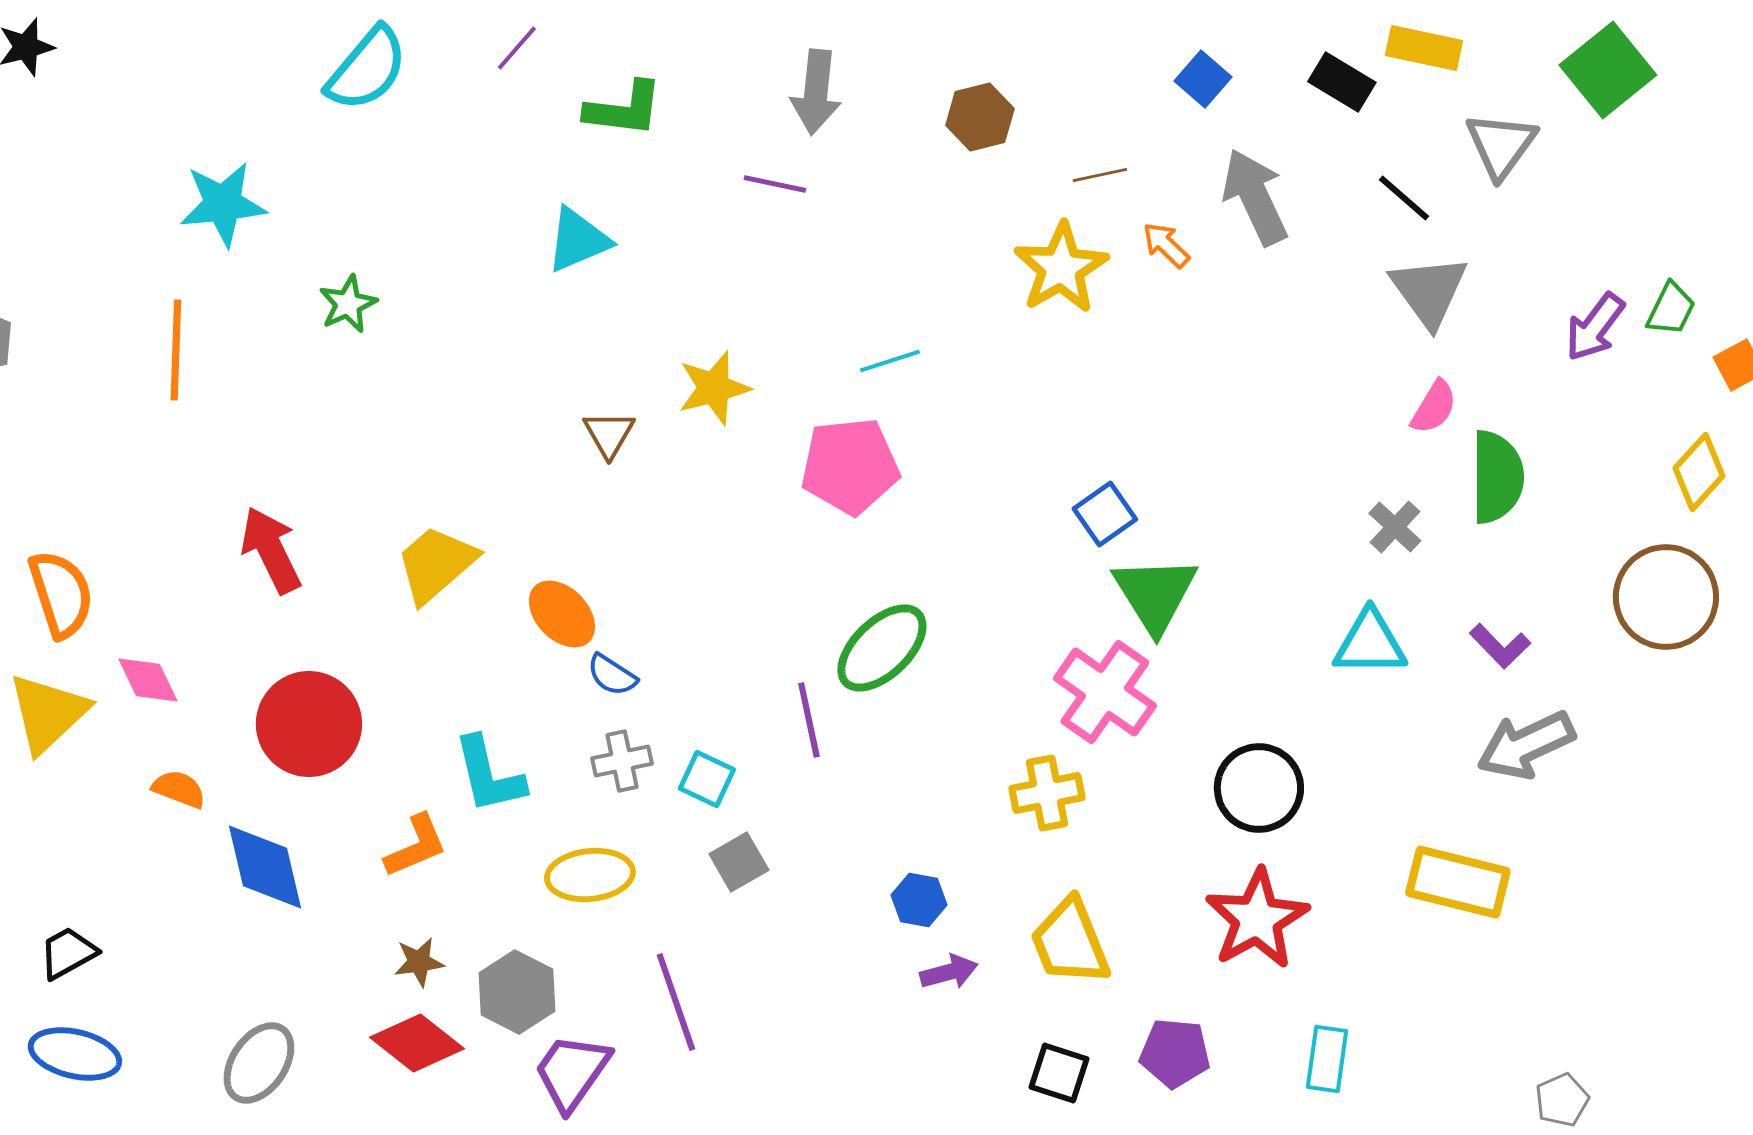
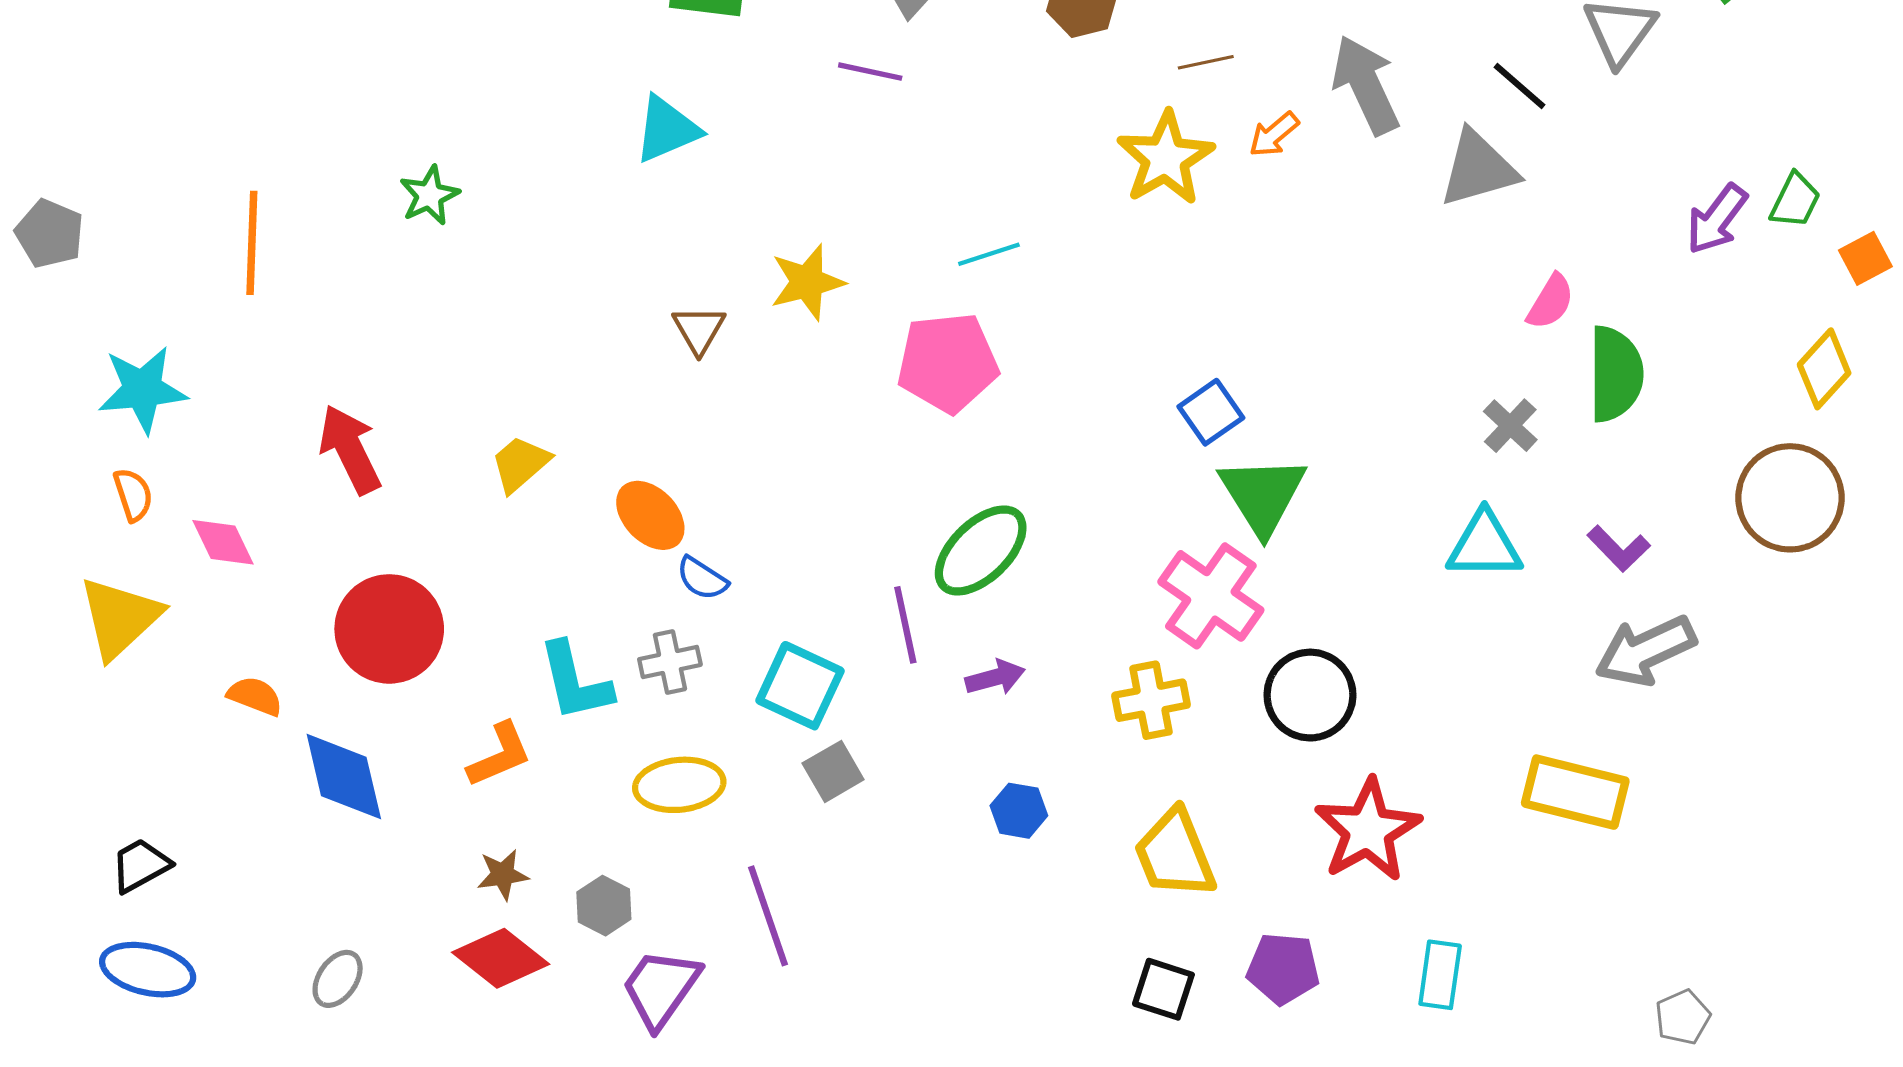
cyan star: (223, 204) -> (142, 389), moved
orange arrow: (1166, 245) -> (1274, 134), turned -84
gray triangle: (1429, 291) -> (1478, 169), moved, turned 50
yellow trapezoid: (436, 564) -> (520, 464), size x0.7
orange semicircle: (61, 594) -> (133, 495), size x0.6
pink diamond: (148, 680) -> (223, 542), moved
gray cross: (622, 761) -> (670, 662), moved
cyan square: (707, 779) -> (800, 686), size x1.5
black circle: (1259, 788) -> (1310, 695), moved
purple arrow: (949, 972) -> (995, 677), moved
gray hexagon: (517, 992) -> (604, 906), size x0.7
gray ellipse: (259, 1063) -> (338, 979), size x0.7

